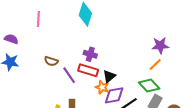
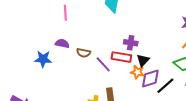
purple semicircle: (11, 39) -> (62, 43), moved
purple cross: (90, 54) -> (131, 43), moved

